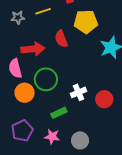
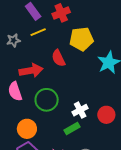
orange circle: (24, 93) -> (27, 129), moved
green rectangle: (59, 113) -> (72, 129), moved

